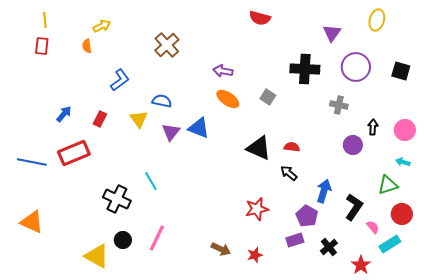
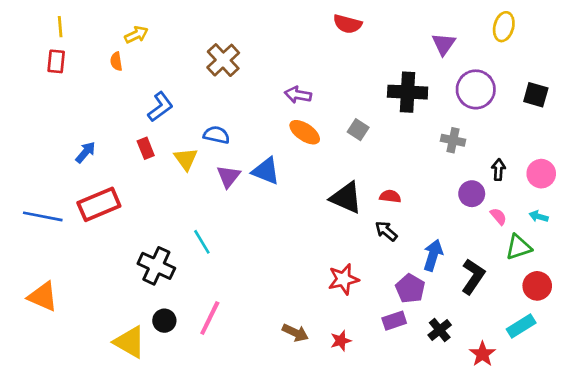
red rectangle: (100, 119) -> (146, 148), moved, turned -49
pink semicircle: (373, 227) -> (498, 216), moved

